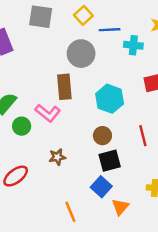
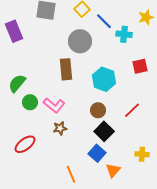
blue line: (110, 30) -> (104, 21), turned 48
pink L-shape: (48, 113) -> (54, 105), moved
red line: (143, 136) -> (132, 110), turned 60
black square: (110, 161) -> (104, 131), turned -30

